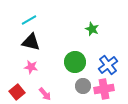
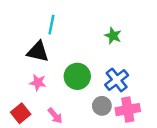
cyan line: (29, 20) -> (51, 25), moved, turned -49
green circle: (75, 62) -> (77, 76), moved
blue cross: (108, 65) -> (117, 80), moved

